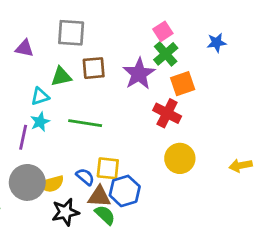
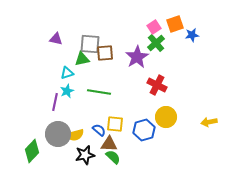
gray square: (71, 33) -> (90, 44), moved
orange square: (183, 84) -> (175, 24), moved
blue hexagon: (125, 191) -> (144, 130), moved

